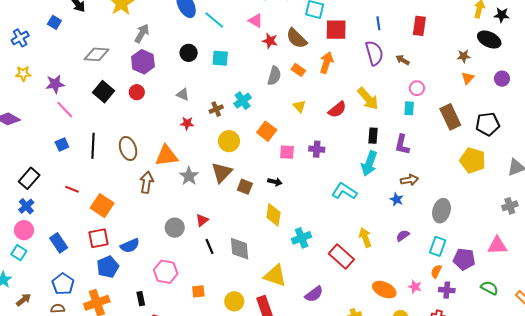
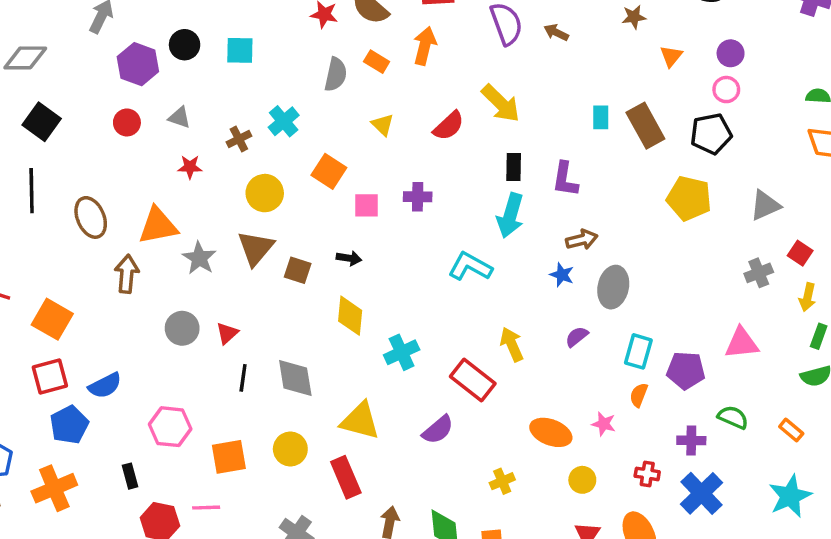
brown star: (464, 56) -> (634, 17), moved
purple hexagon: (143, 62) -> (138, 64), moved
pink circle: (417, 88) -> (726, 90), moved
red circle: (137, 92) -> (127, 122), moved
cyan rectangle: (409, 108) -> (601, 117), moved
black line: (93, 146) -> (32, 191), moved
gray ellipse: (442, 211) -> (613, 287), moved
gray circle: (175, 228) -> (182, 328), moved
black line: (209, 246) -> (243, 378), turned 35
purple cross: (447, 290) -> (691, 440), moved
orange square: (198, 291) -> (229, 457), size x1.5
purple semicircle: (314, 294) -> (438, 430), moved
yellow circle: (234, 301) -> (290, 449), moved

